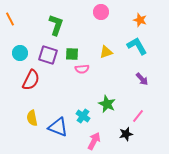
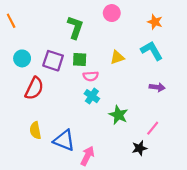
green L-shape: (56, 25) -> (75, 27), moved
purple arrow: (142, 79) -> (157, 87), turned -40
cyan cross: (83, 116) -> (92, 96), moved
pink arrow: (94, 141) -> (87, 156), moved

